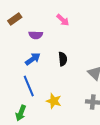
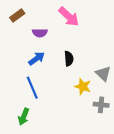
pink arrow: (63, 20) -> (69, 17), size x1.5
yellow star: (54, 101) -> (83, 87), moved

